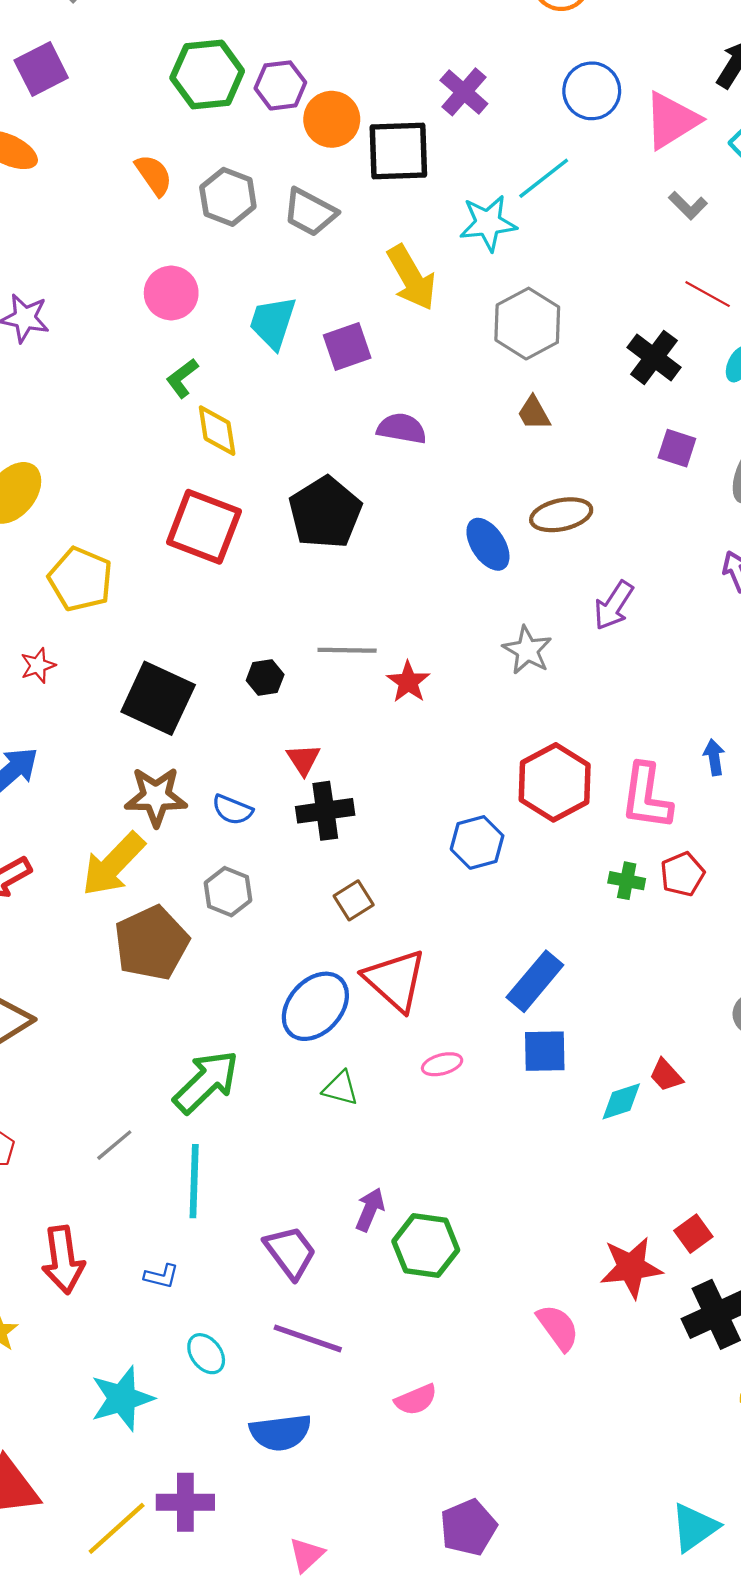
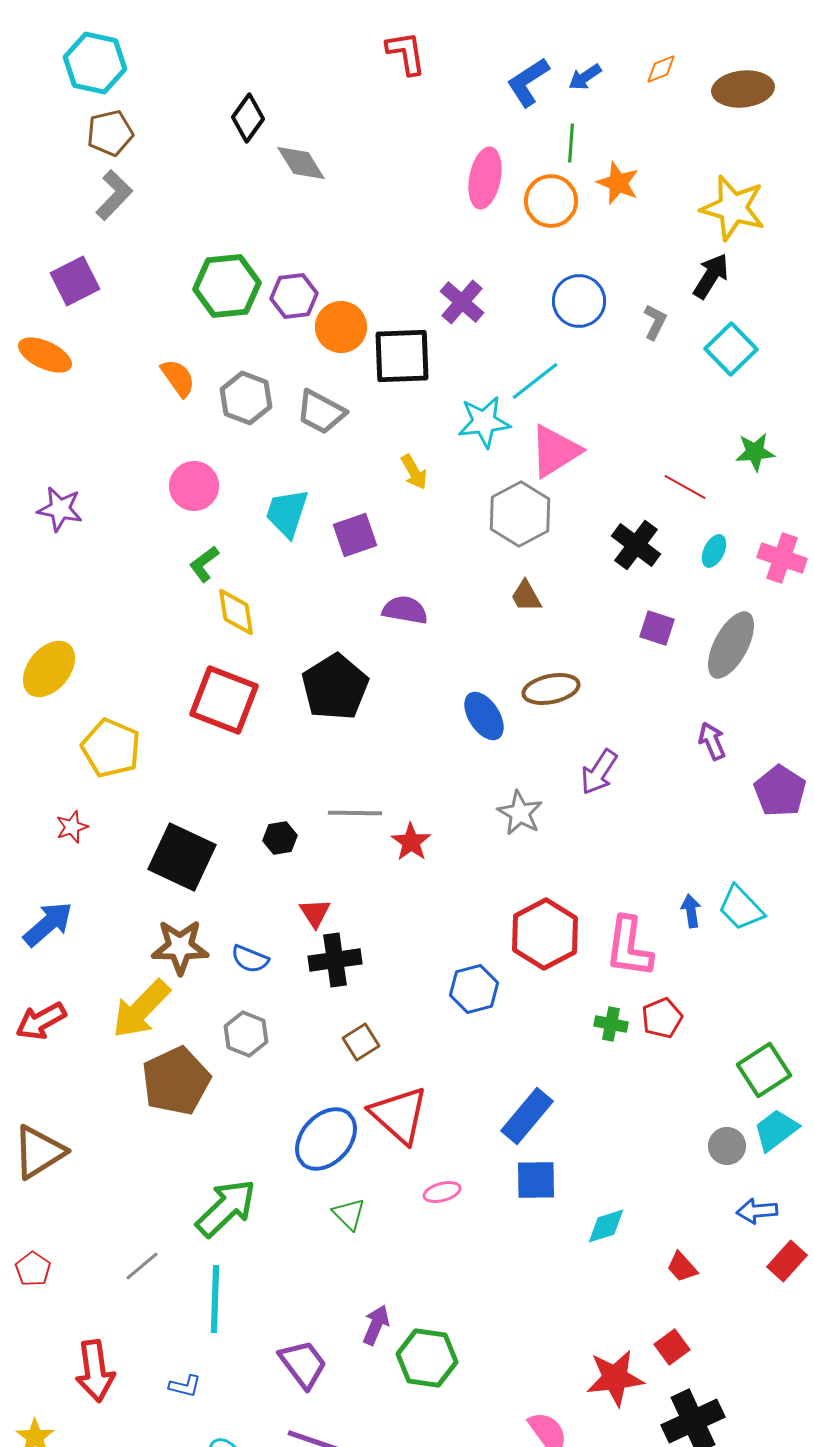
pink triangle: (671, 120) -> (555, 451), moved
gray L-shape: (688, 206) -> (655, 322), moved, turned -108
yellow arrow: (411, 278) -> (414, 472), size x0.6
red trapezoid: (666, 1075) -> (682, 1267), moved
green triangle: (340, 1088) -> (349, 1214), turned 30

